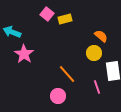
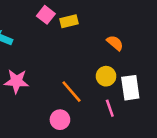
yellow circle: (94, 53) -> (106, 76), moved
pink star: (24, 54) -> (16, 81), moved, turned -30

